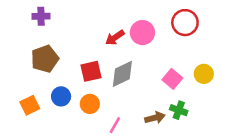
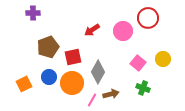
pink circle: (142, 33) -> (123, 31), moved
brown pentagon: (45, 59) -> (48, 47), moved
gray diamond: (122, 74) -> (98, 72), moved, turned -35
orange circle: (90, 104) -> (72, 83), size x1.5
brown arrow: (155, 118) -> (111, 94), moved

